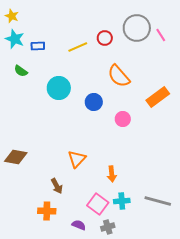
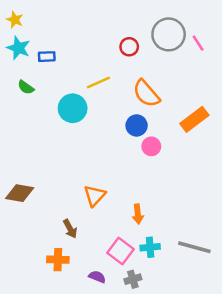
yellow line: (78, 47) -> (98, 82), moved
blue circle: (94, 102) -> (137, 125), moved

